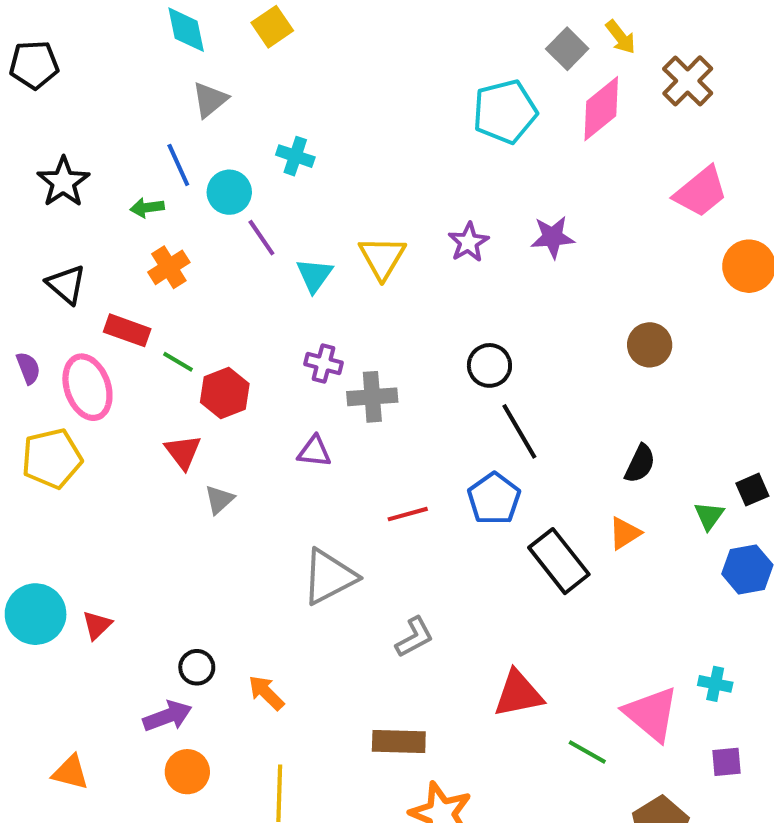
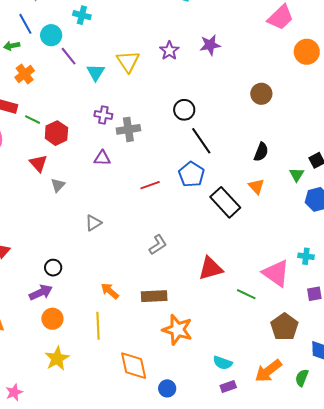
orange triangle: (625, 533) -> (256, 186), turned -36
gray triangle: (329, 577) -> (93, 223), moved, size x0.6
orange arrow: (266, 693) -> (110, 291), moved

